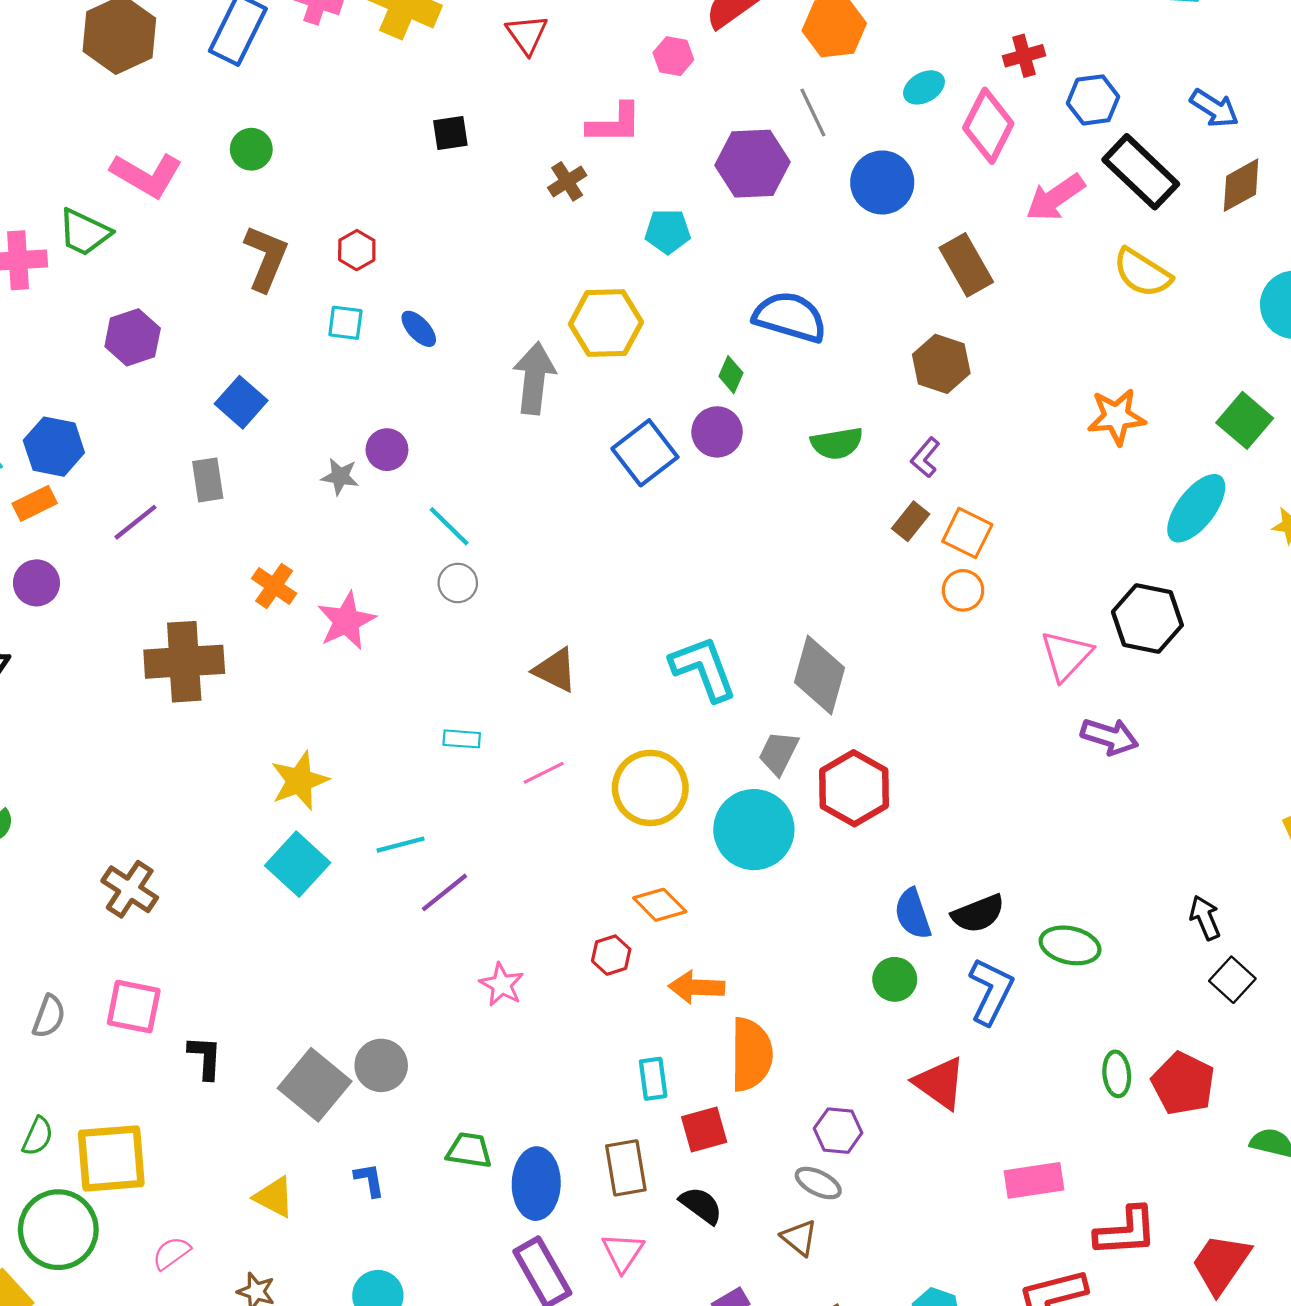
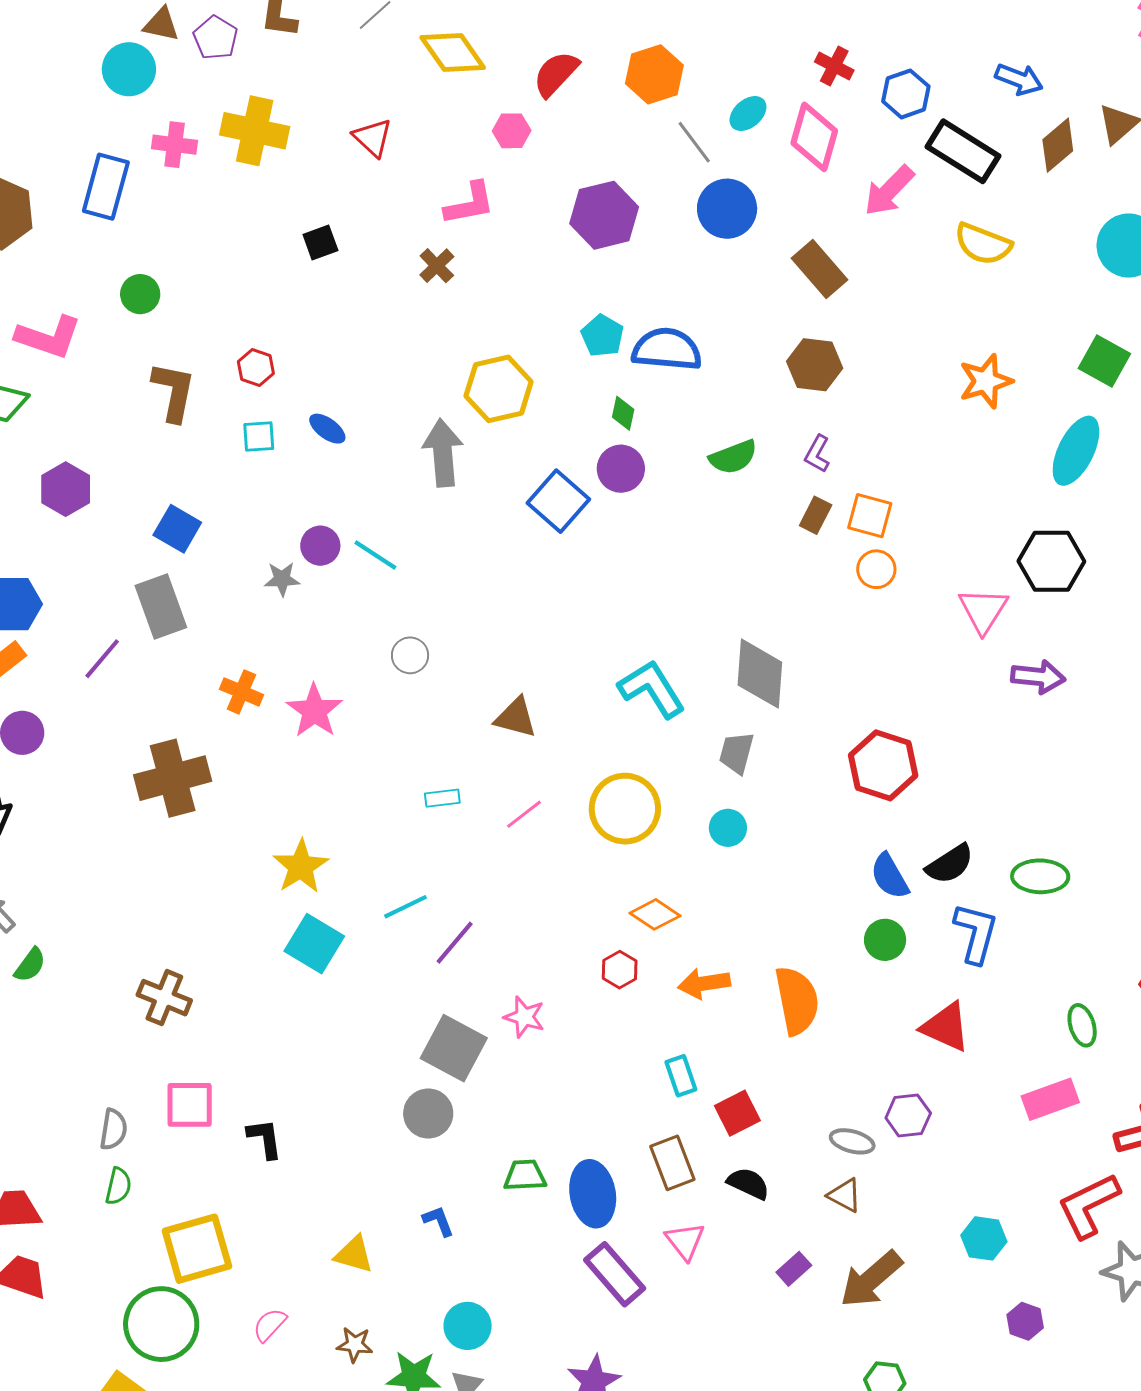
red cross: (1024, 56) -> (834, 66), turned -36
gray line: (813, 113) -> (694, 142), moved
cyan pentagon: (668, 231) -> (602, 336), moved, turned -30
gray rectangle: (208, 480) -> (161, 606), size x1.5
cyan line: (449, 526) -> (375, 555), moved
red hexagon: (854, 788) -> (883, 765), moved
cyan circle: (754, 830) -> (728, 828), size x0.5
orange semicircle: (751, 1054) -> (797, 1001), moved
green ellipse: (1117, 1074) -> (1082, 1025), moved
gray square: (315, 1085) -> (454, 1048), moved
purple hexagon: (838, 1131) -> (908, 1116), moved
green semicircle: (38, 1136) -> (118, 1186), moved

